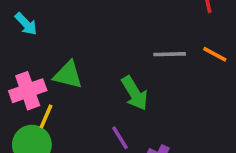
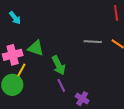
green arrow: (135, 93) -> (58, 65), moved

